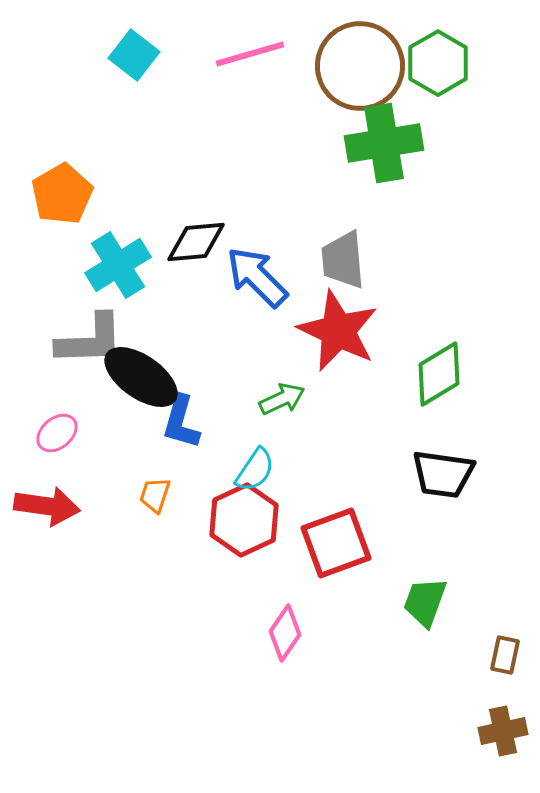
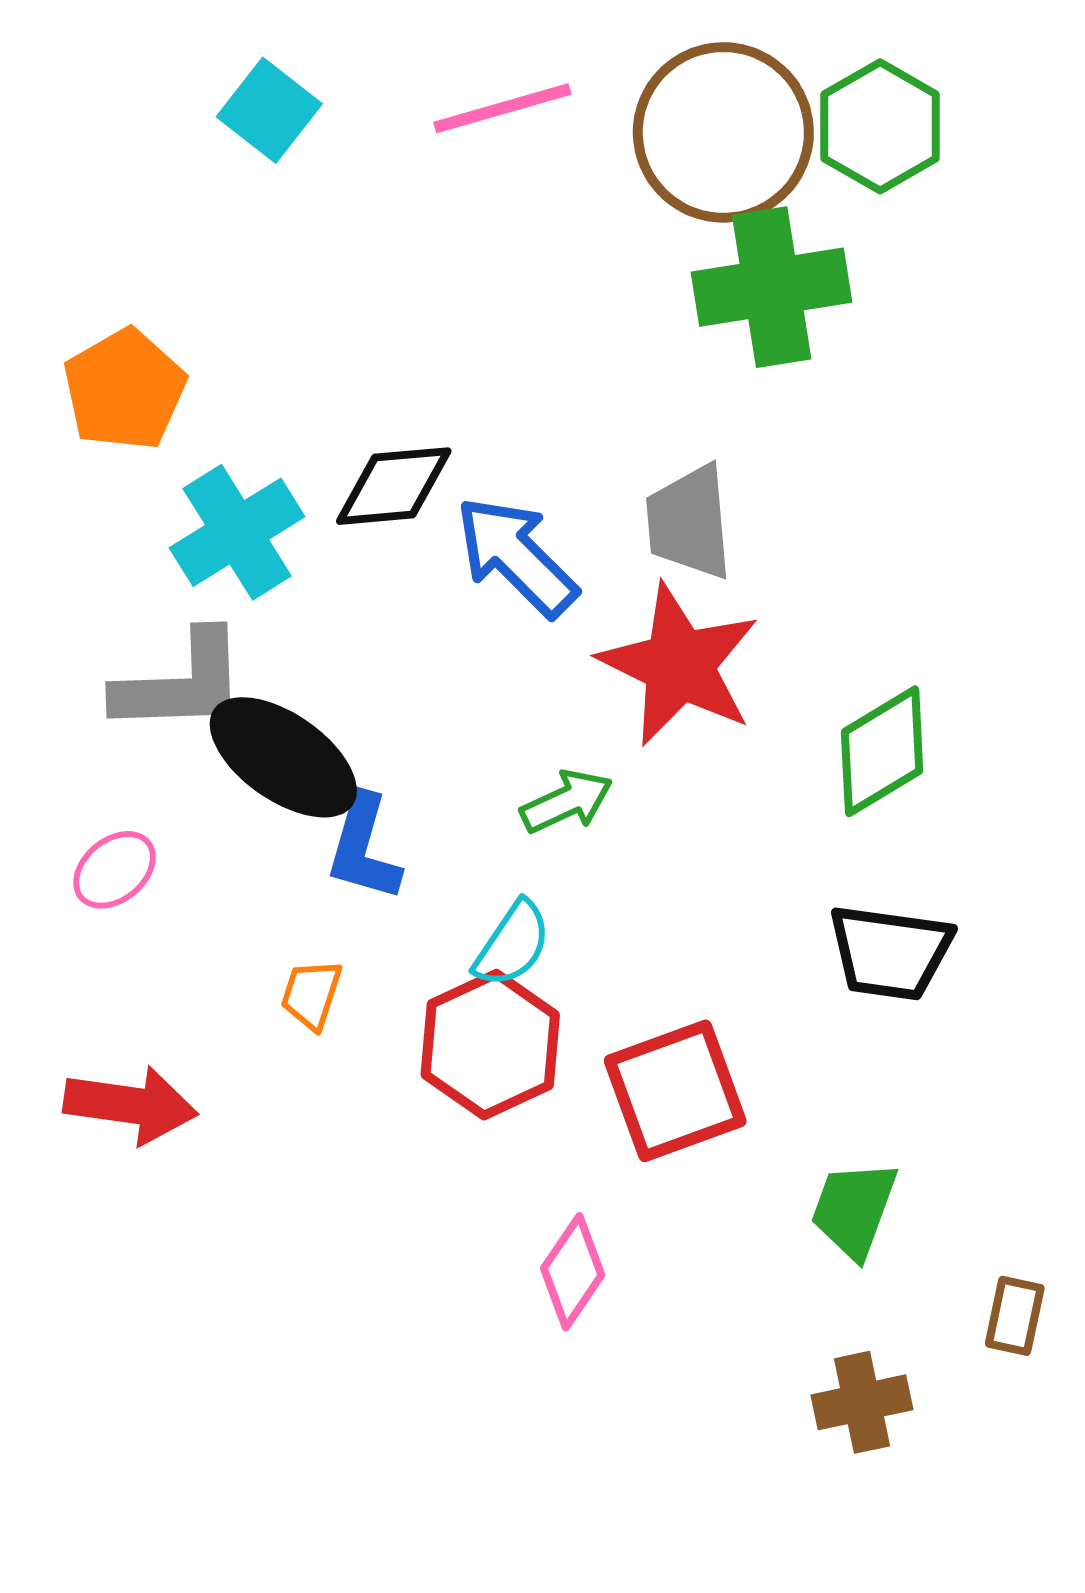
red arrow: (47, 506) -> (131, 1105), moved
brown cross: (503, 731) -> (862, 1402), moved

